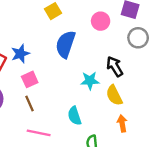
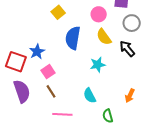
black arrow: (115, 66) -> (127, 49), moved
yellow semicircle: (114, 95) -> (104, 37), moved
orange arrow: (122, 123) -> (130, 96), turned -136

